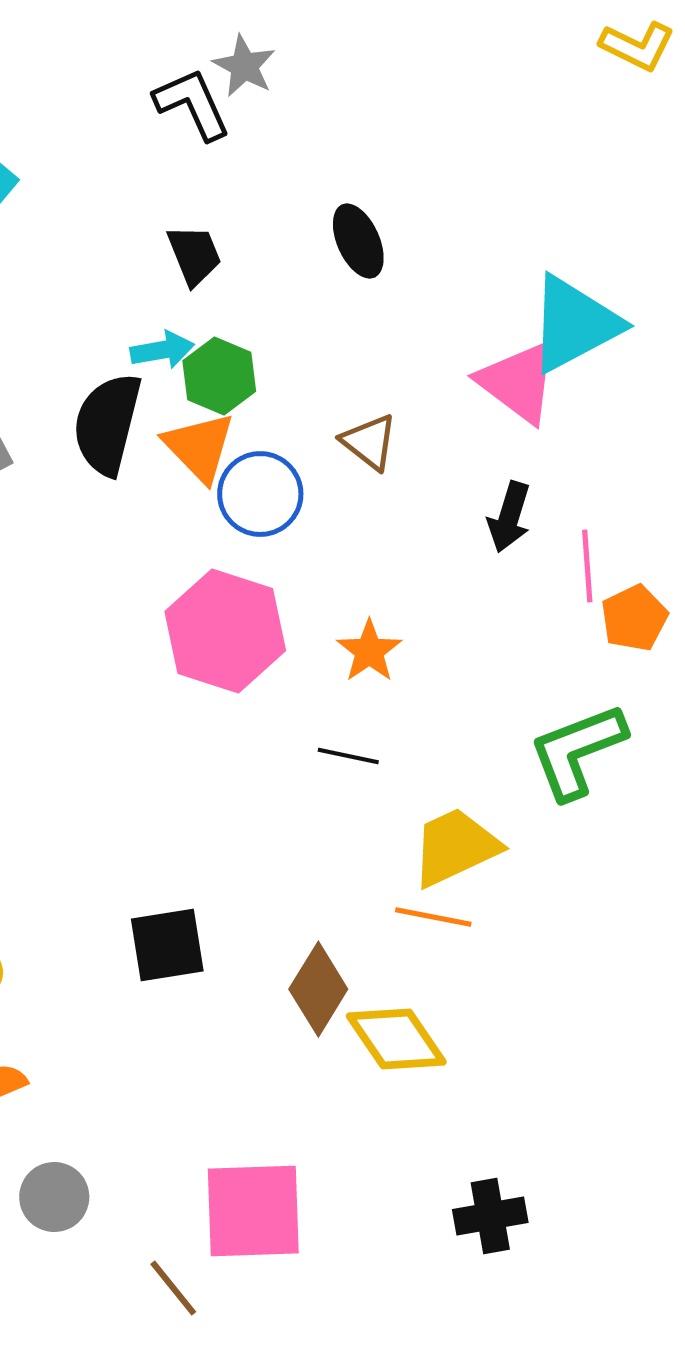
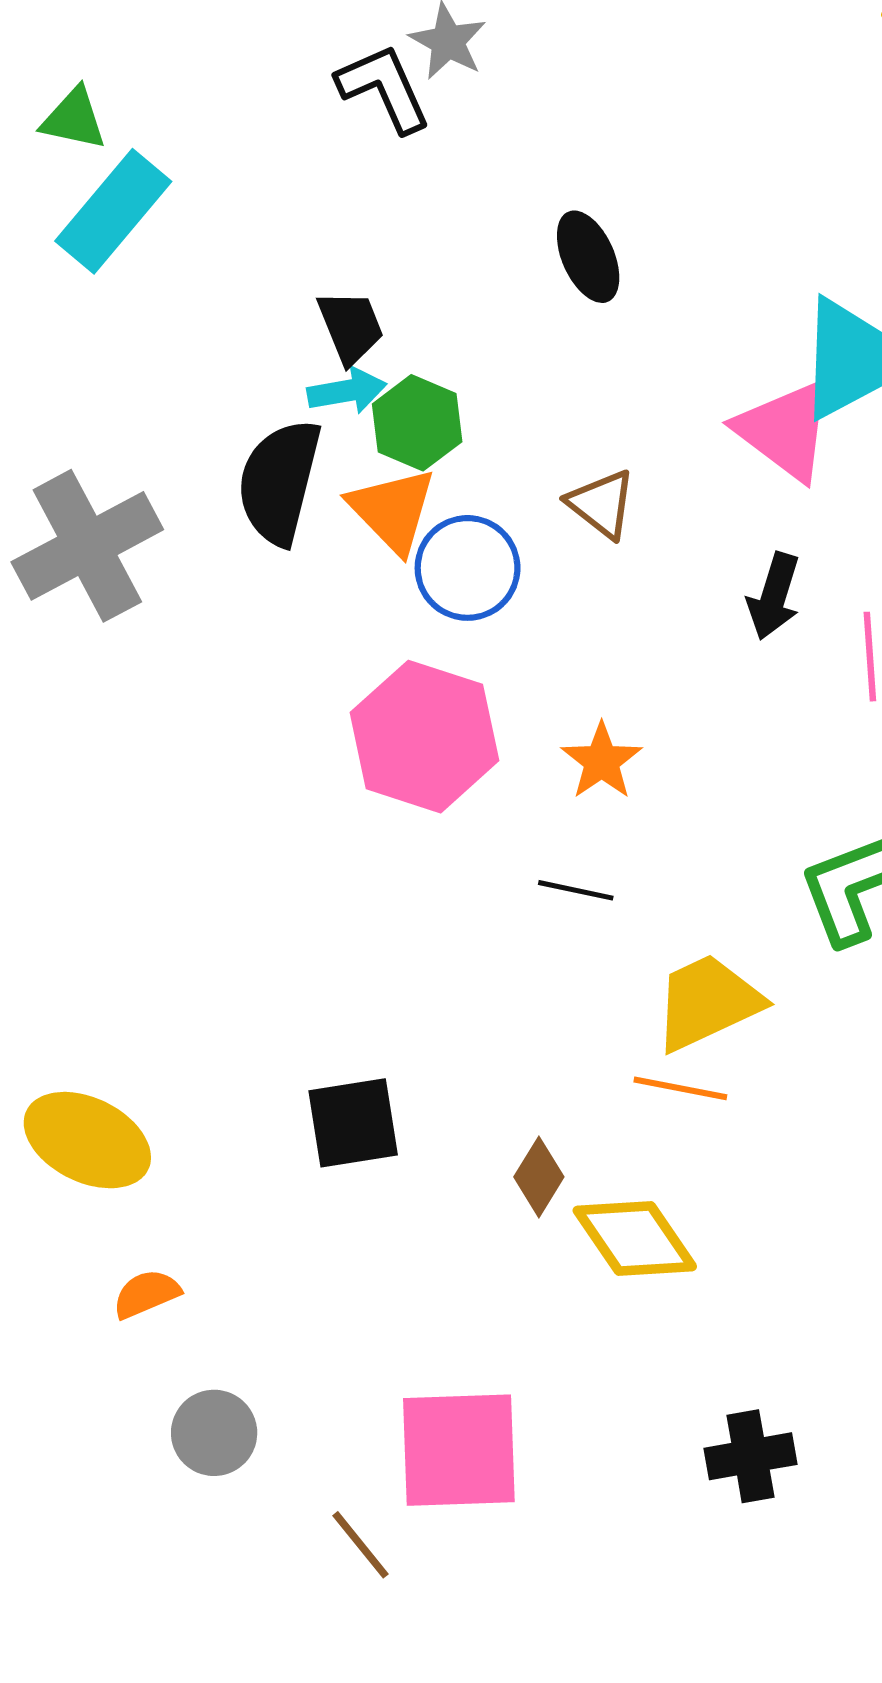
black trapezoid: (194, 255) -> (351, 327), moved
brown diamond: (318, 989) -> (539, 1177), size x0.7

